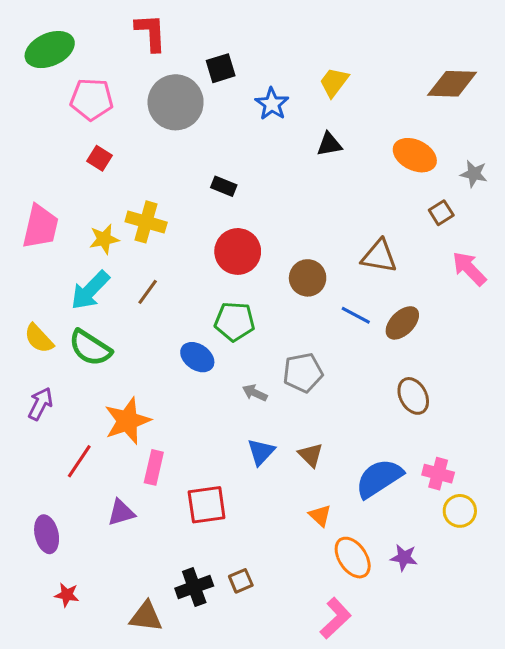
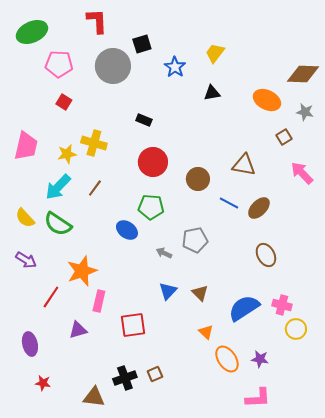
brown diamond: (452, 84) -> (303, 74), moved
purple arrow: (40, 404) -> (26, 260), turned 95
pink L-shape: (336, 618) -> (258, 398), moved, turned 40

